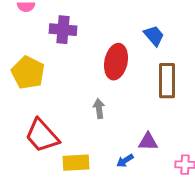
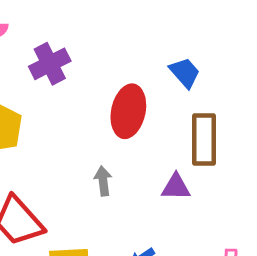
purple cross: (63, 30) -> (50, 64), turned -32
purple triangle: (148, 142) -> (176, 187), moved

